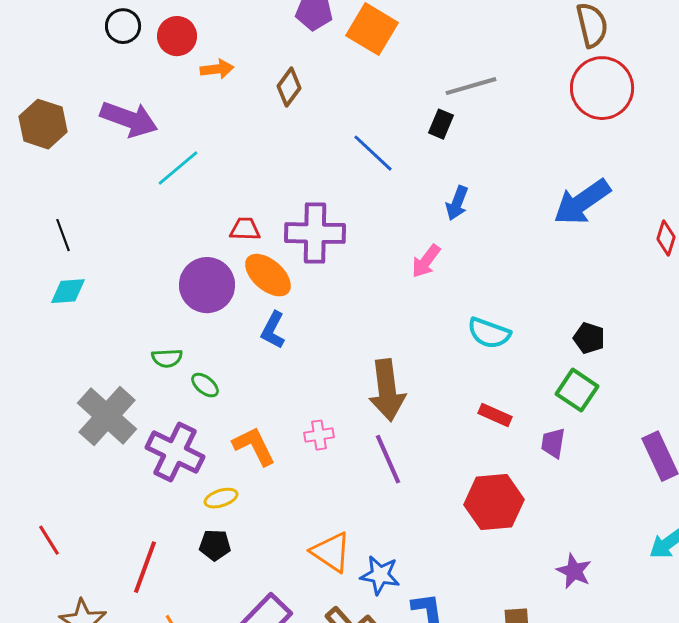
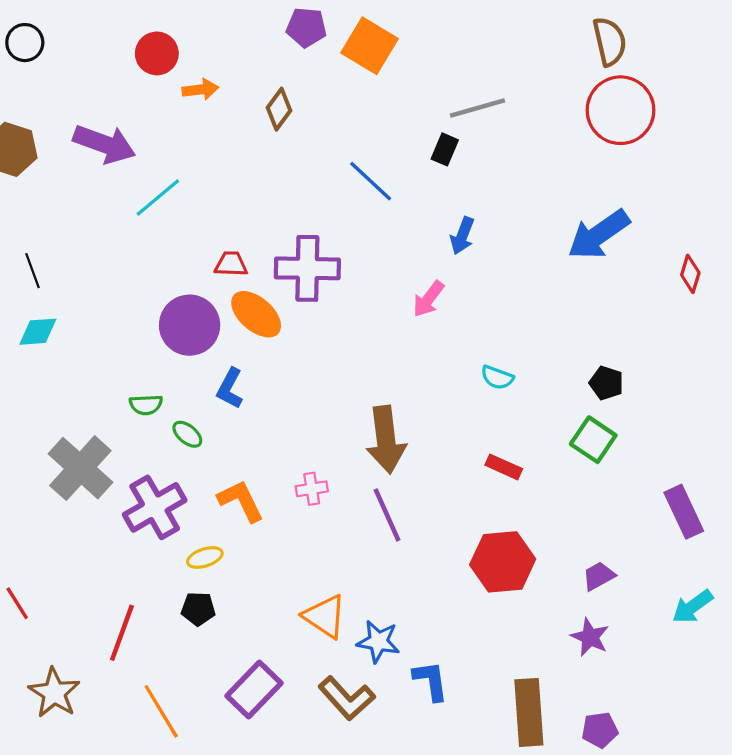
black circle: (123, 26) -> (25, 43), moved
blue L-shape: (273, 330) -> (230, 388), moved
cyan semicircle: (489, 333) -> (497, 377), size x0.7
purple trapezoid: (553, 443) -> (599, 576), moved, turned 52
purple cross: (175, 452) -> (155, 507), turned 34

